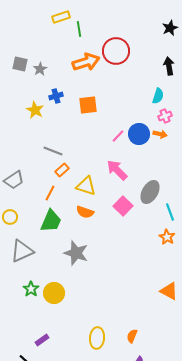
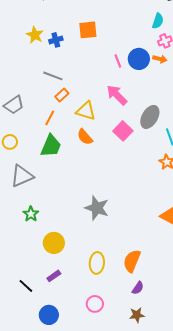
blue cross: (56, 96) -> (56, 40), moved
pink line: (118, 136) -> (118, 61), turned -64
orange semicircle: (85, 212) -> (85, 137), turned 30
gray star: (76, 253) -> (97, 208), moved
yellow circle: (54, 293) -> (54, 243), moved
orange semicircle: (132, 336) -> (132, 261), size x1.6
purple rectangle: (42, 340) -> (54, 276), moved

